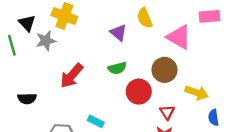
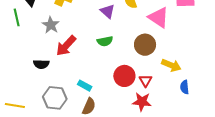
gray star: (46, 41) -> (51, 25), moved, turned -30
red circle: (139, 92) -> (124, 76), moved
black semicircle: (27, 99) -> (41, 64), moved

